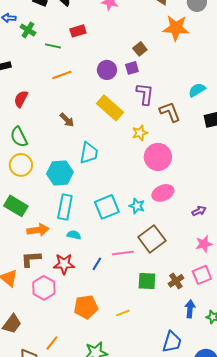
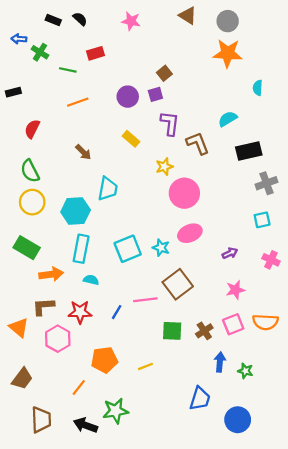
orange star: (176, 28) -> (228, 53), moved
yellow rectangle: (110, 108) -> (131, 139), size x0.6
orange line: (52, 343) -> (79, 388), moved

